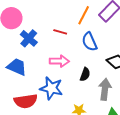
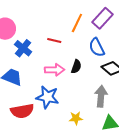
blue semicircle: (89, 42) -> (97, 47), moved
black semicircle: (85, 74) -> (76, 67), moved

